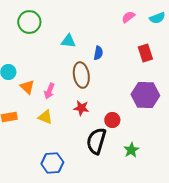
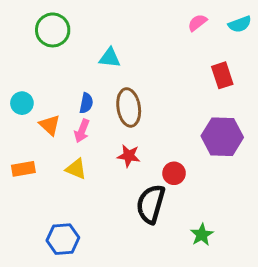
blue semicircle: (98, 53) -> (86, 103), moved
green star: (131, 150) -> (202, 235), moved
blue hexagon: (52, 163) -> (63, 239), moved

